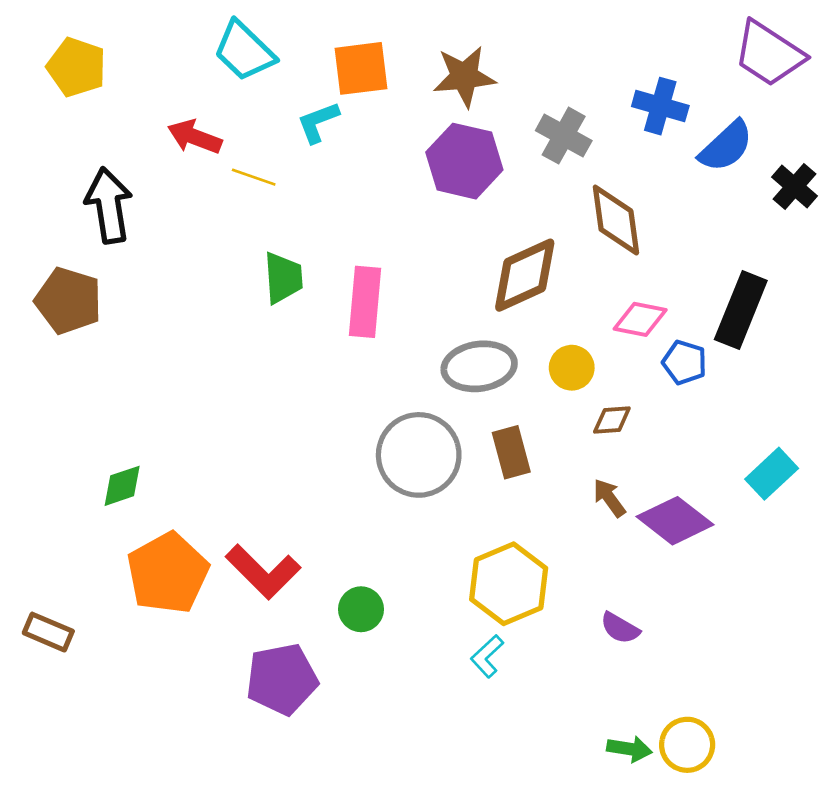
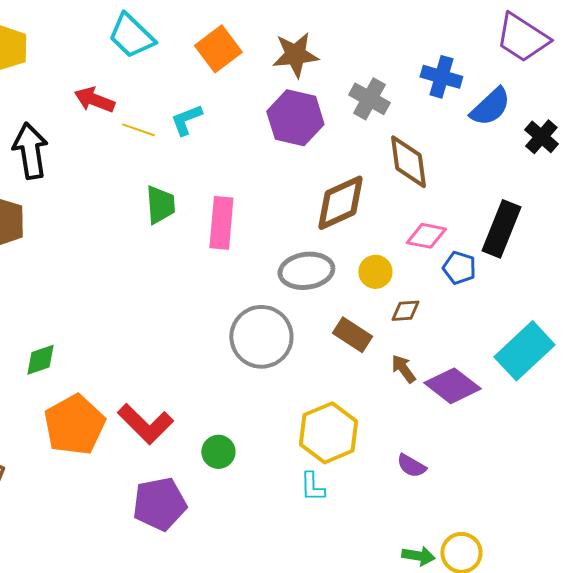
orange square: (361, 68) -> (218, 49), turned -30
cyan L-shape: (318, 122) -> (186, 120), moved
brown rectangle: (511, 452) -> (352, 335), moved, turned -42
cyan rectangle: (772, 474) -> (524, 351), size x1.5
cyan L-shape: (487, 656) -> (312, 487), turned -48

